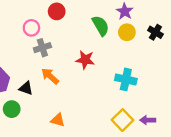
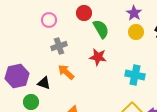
red circle: (57, 11) -> (84, 13), moved
green semicircle: (101, 26) -> (101, 29), moved
pink circle: (31, 28) -> (49, 20), moved

